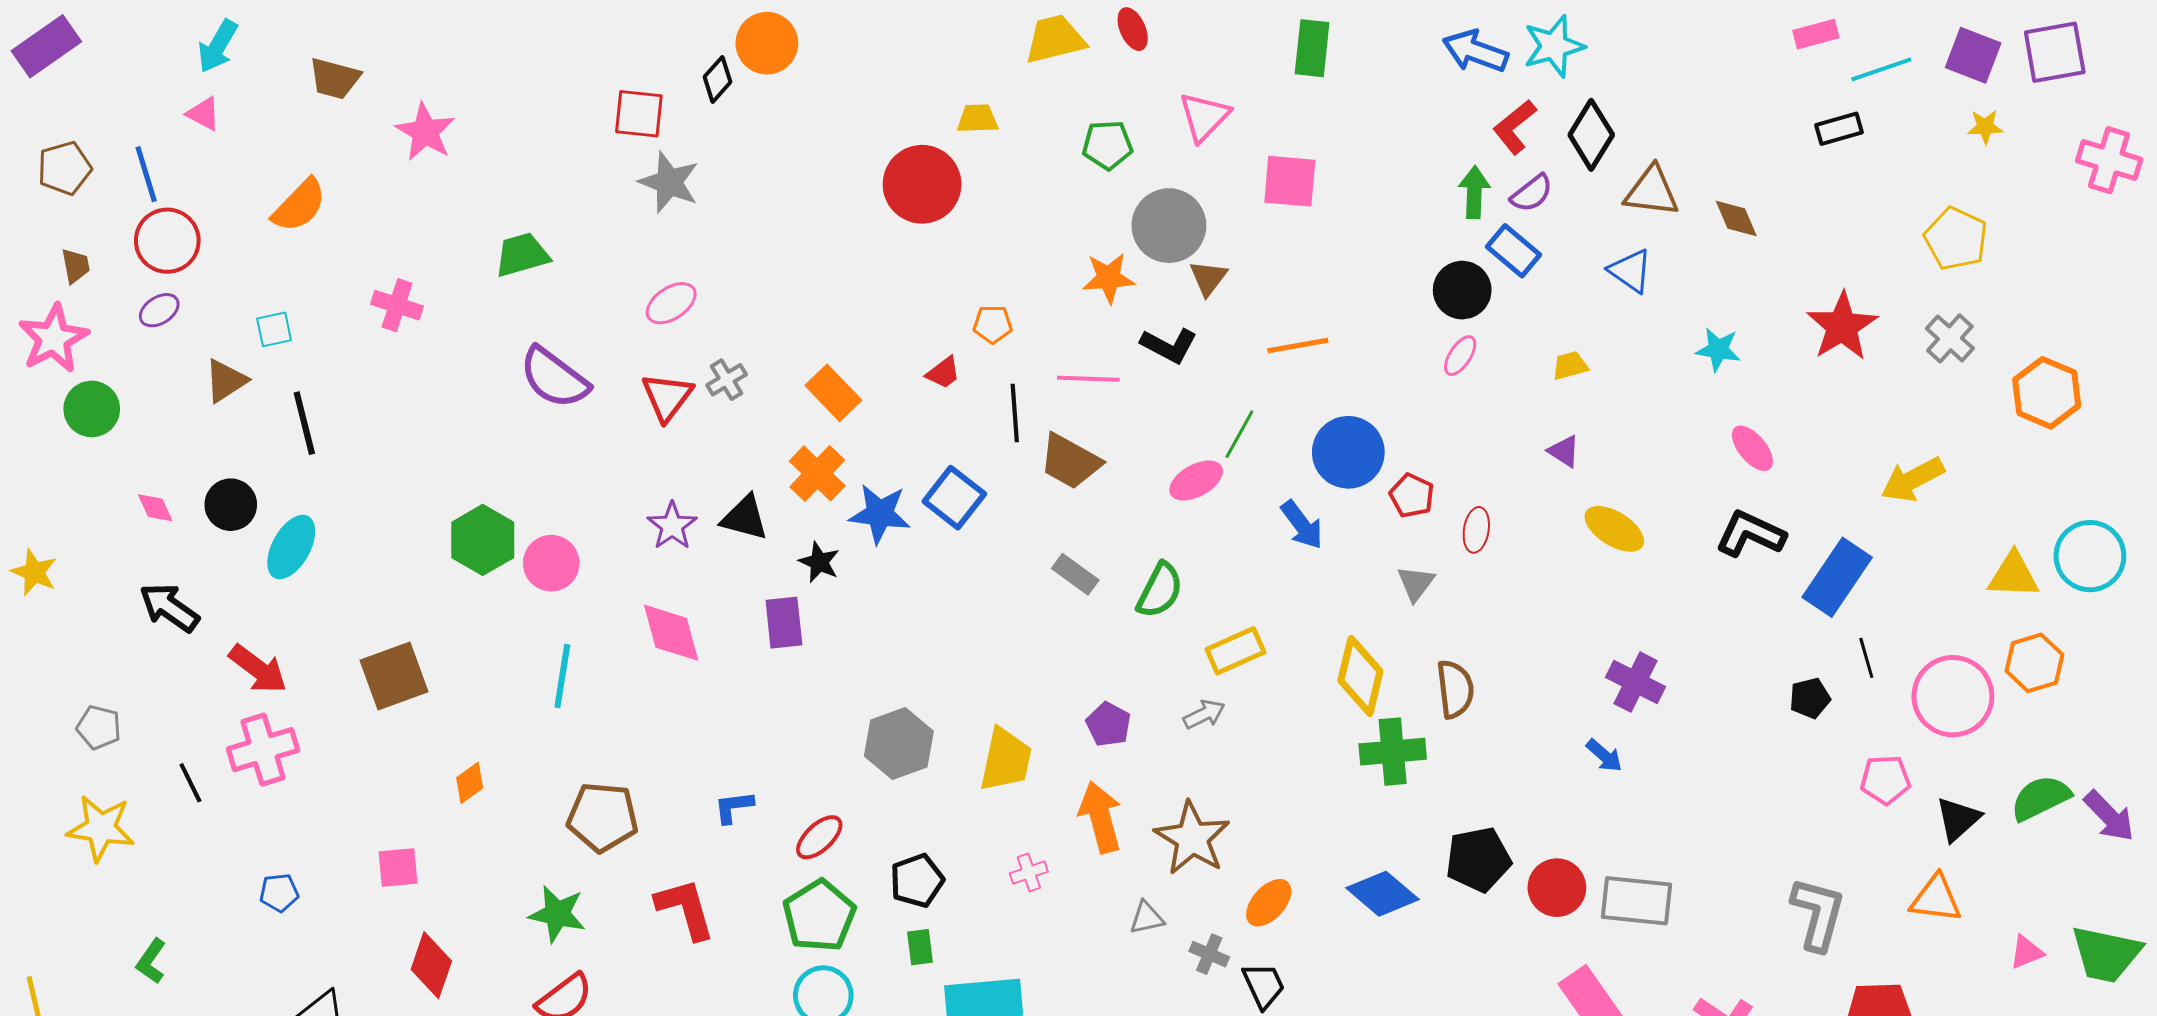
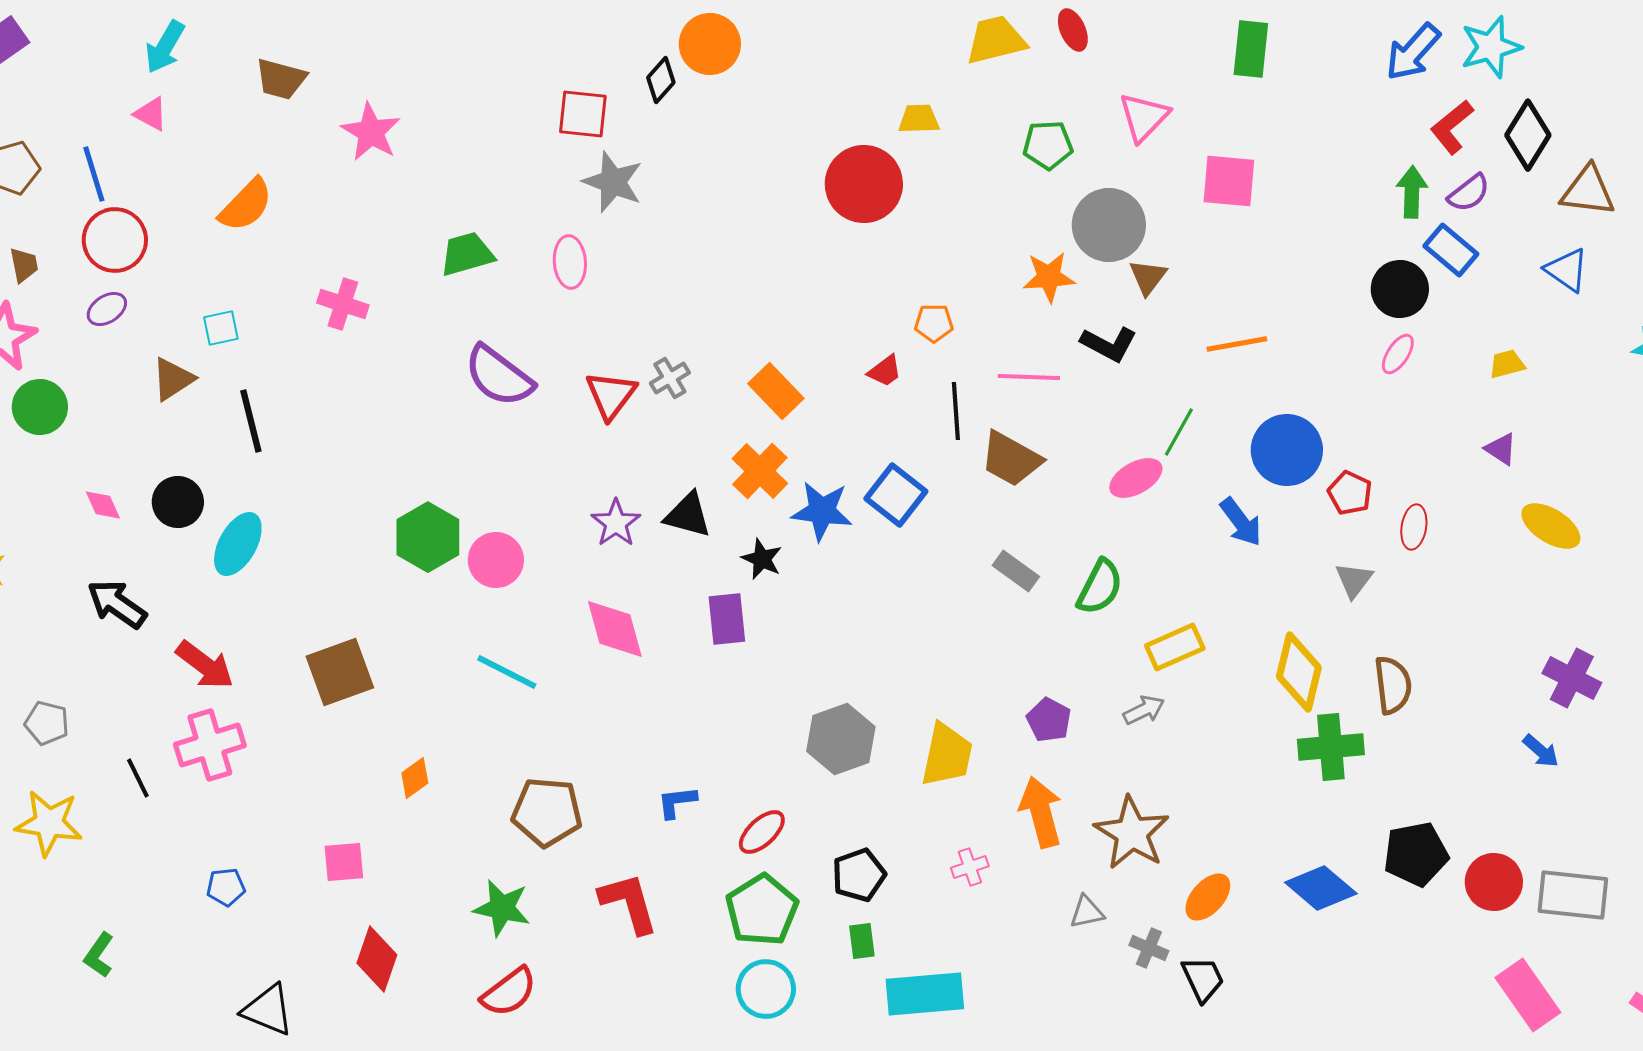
blue arrow: (1475, 51) -> (1413, 52), turned -68
pink ellipse: (671, 303) -> (570, 262), moved, turned -60
cyan line: (562, 676) -> (507, 672), turned -72

